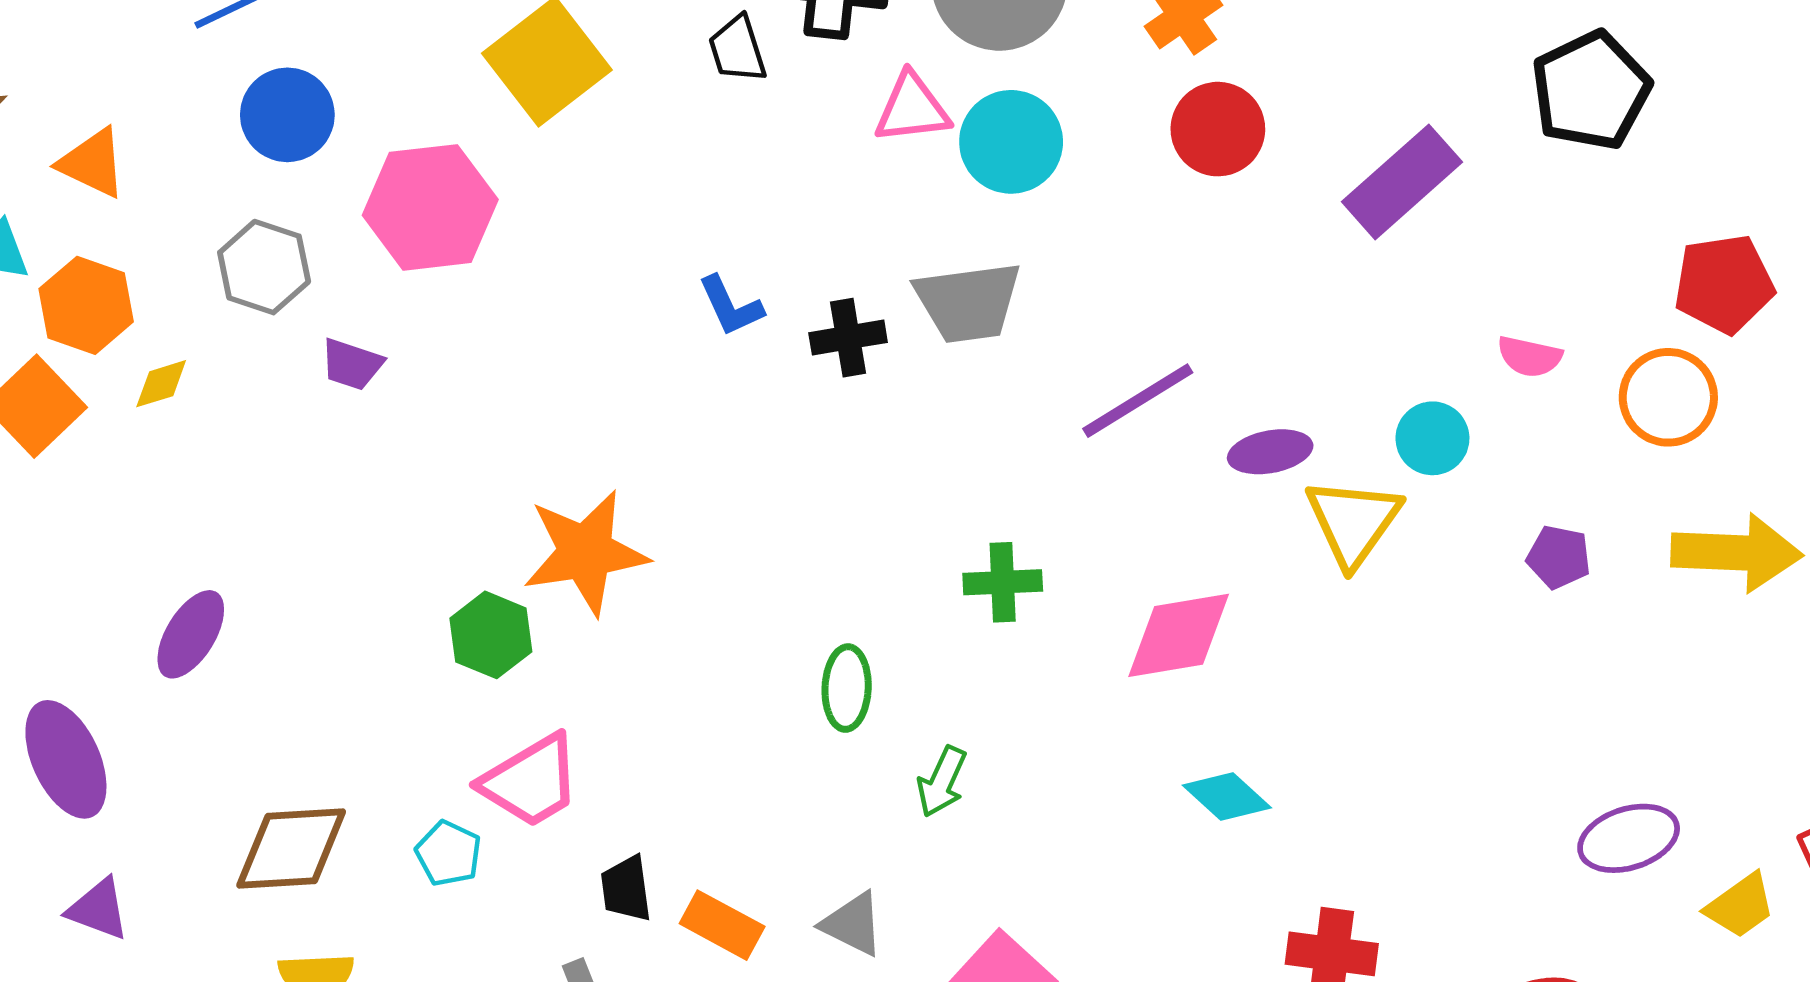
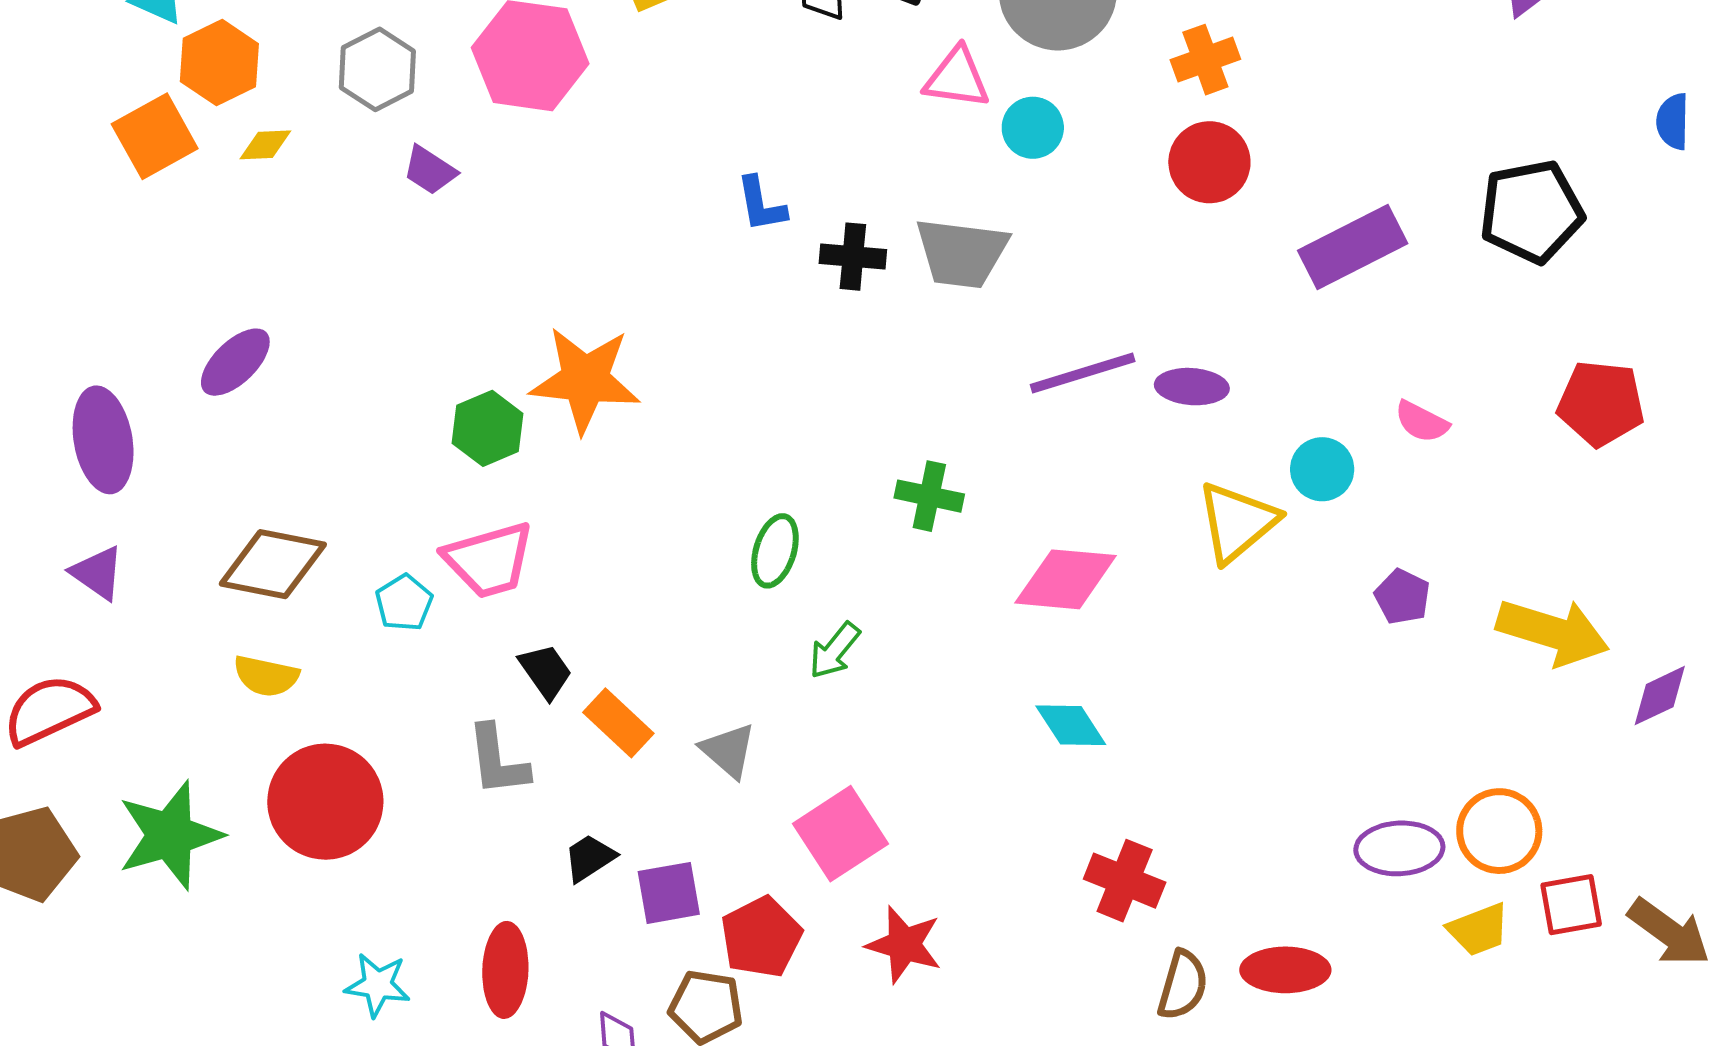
cyan circle: (1011, 142) -> (1033, 128), size x0.7
orange circle: (1668, 397) -> (1499, 831), moved
purple ellipse: (1270, 452) -> (1192, 387), moved
black trapezoid: (626, 889) -> (546, 671), turned 138

